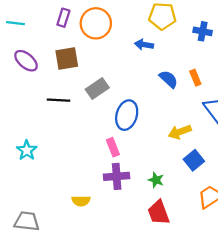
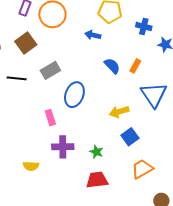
brown square: (67, 58) -> (26, 43), turned -30
orange rectangle: (195, 78) -> (135, 66), turned 48
pink rectangle: (113, 147) -> (50, 118), moved
red trapezoid: (159, 213) -> (97, 180), turned 100

